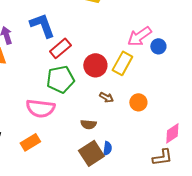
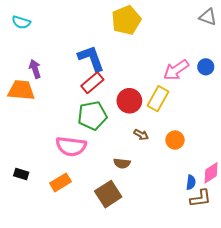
blue L-shape: (42, 25) -> (91, 58), moved
blue circle: (158, 46) -> (206, 67), moved
blue semicircle: (107, 148) -> (191, 182), moved
brown square: (91, 153) -> (108, 194), moved

